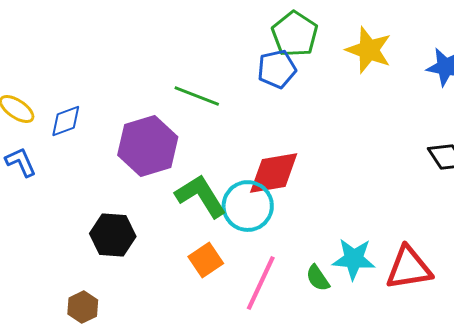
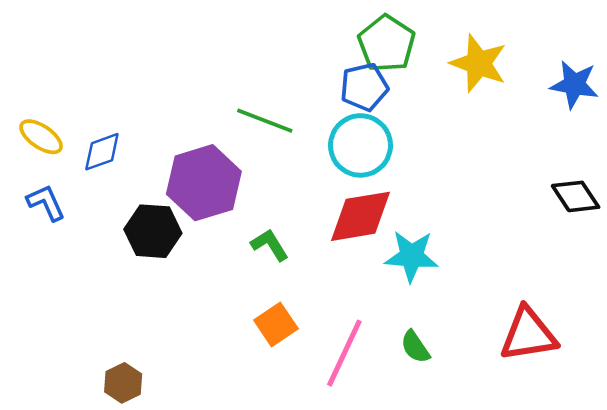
green L-shape: (201, 196) -> (270, 245), size x0.6
cyan circle: (248, 206) -> (360, 145), moved
black hexagon: (113, 235) -> (153, 231), moved
cyan star: (354, 259) -> (411, 256), moved

